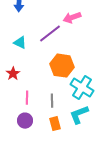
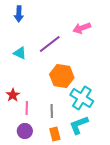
pink arrow: (72, 18) -> (82, 28), moved
red star: (13, 74) -> (13, 95), moved

